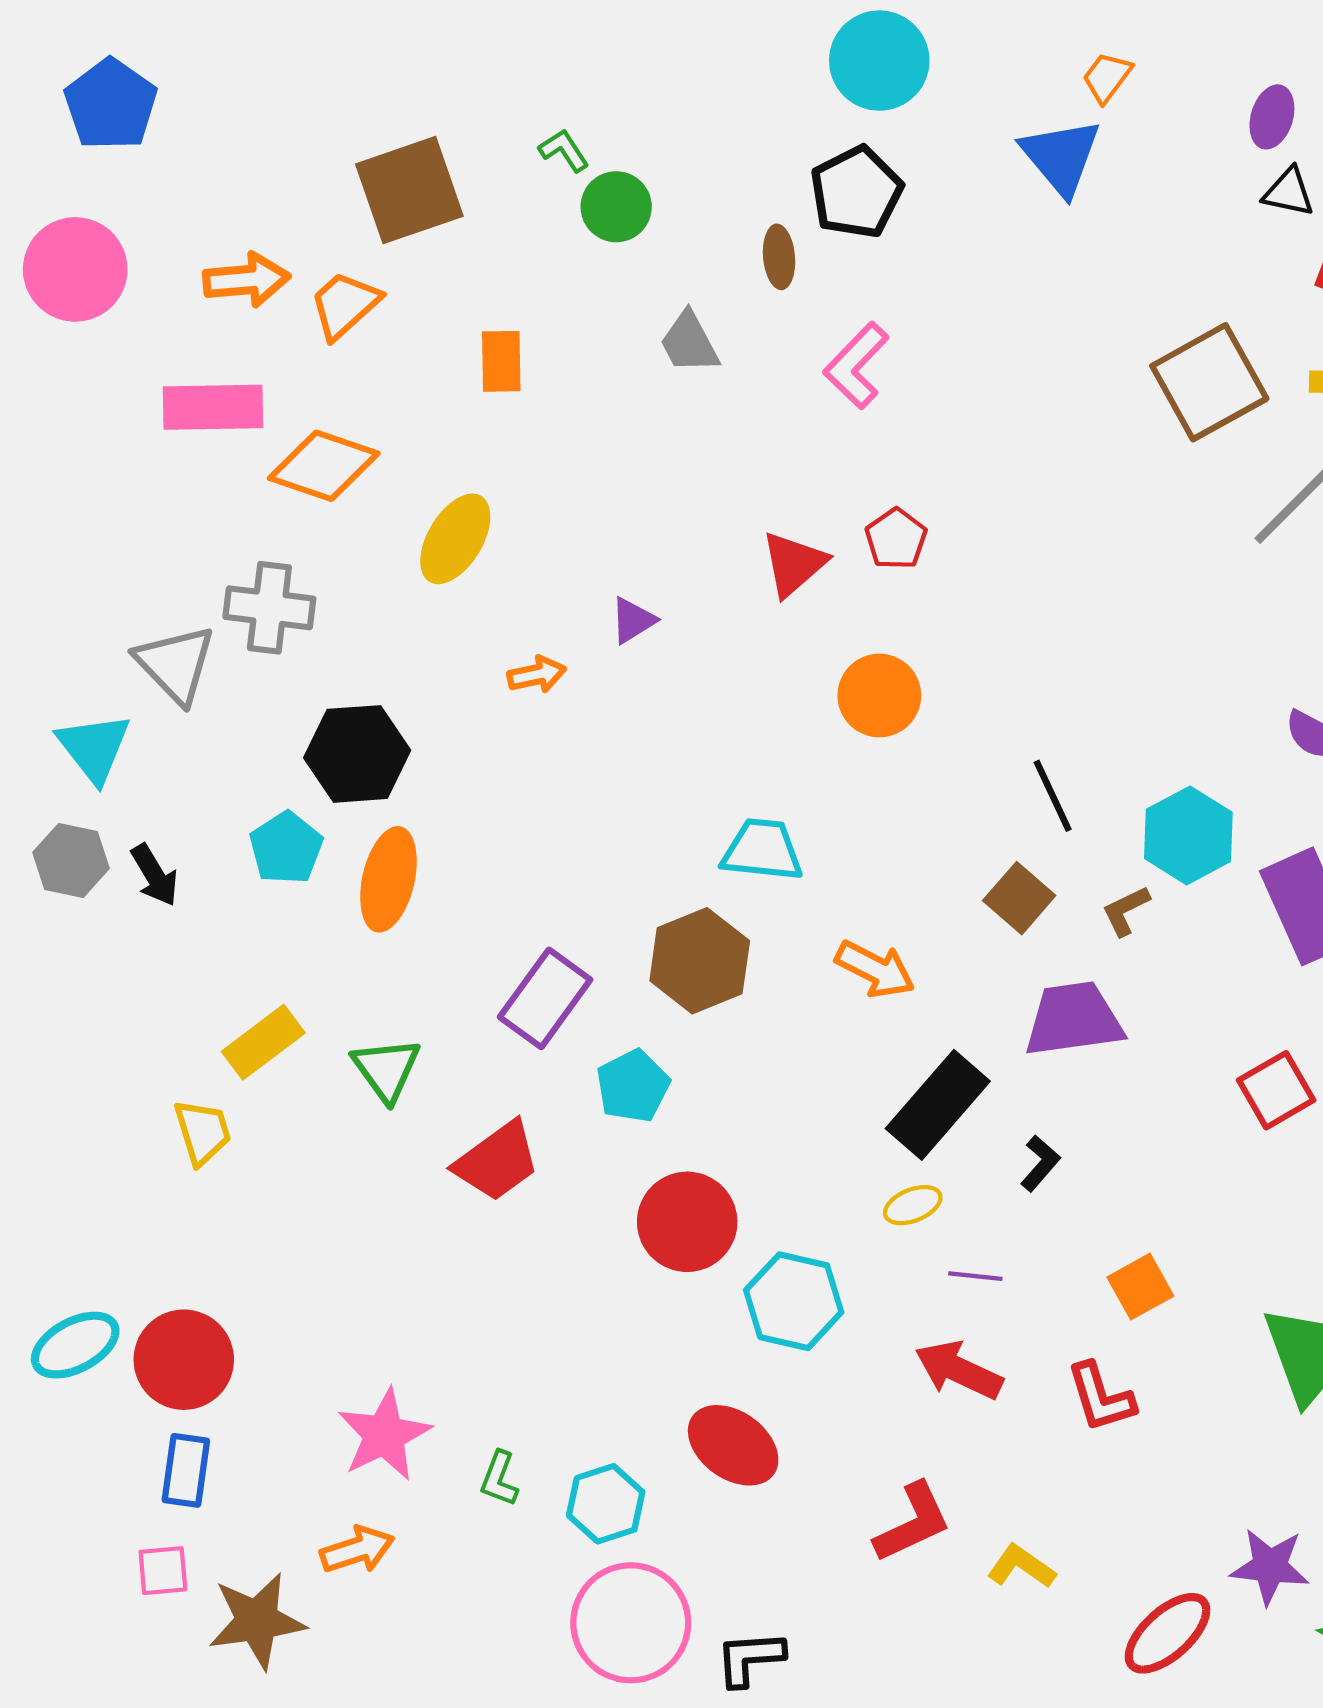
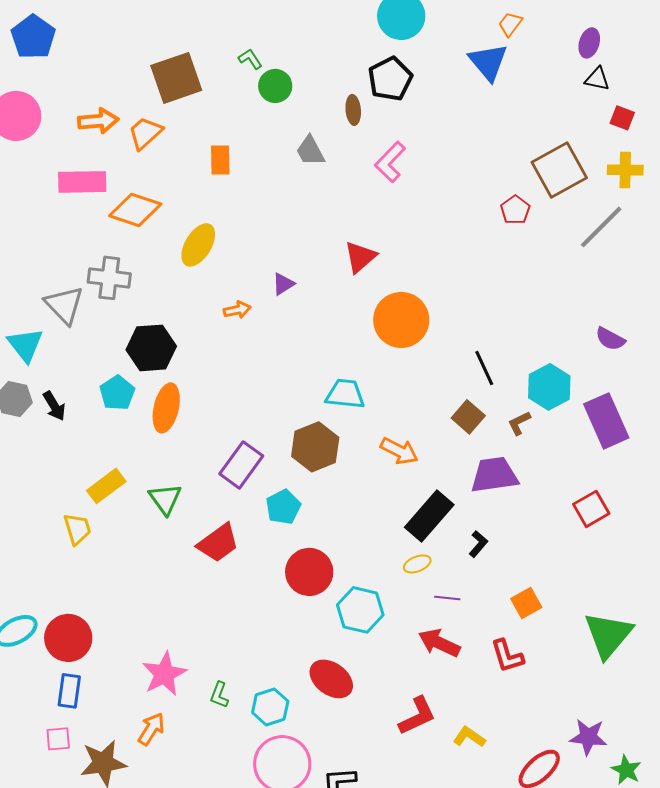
red pentagon: (896, 539) -> (515, 210), moved
orange circle: (879, 695) -> (401, 320), size x1.4
orange arrow: (357, 1550) -> (151, 729), turned -40

